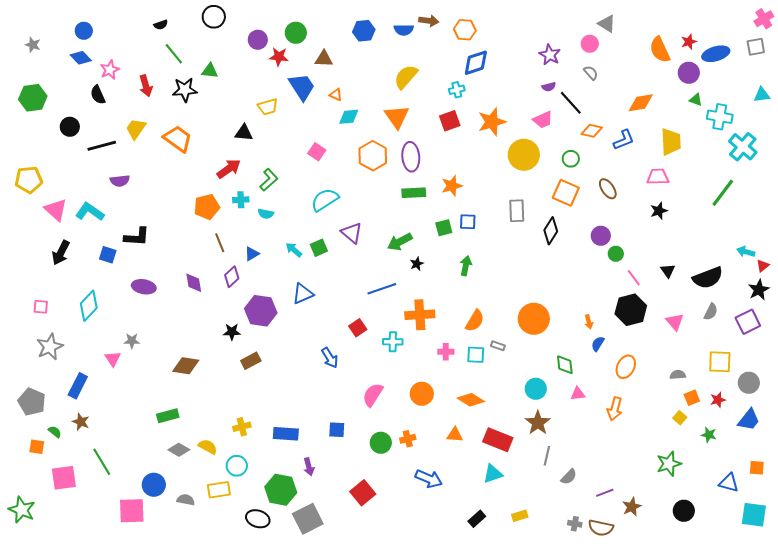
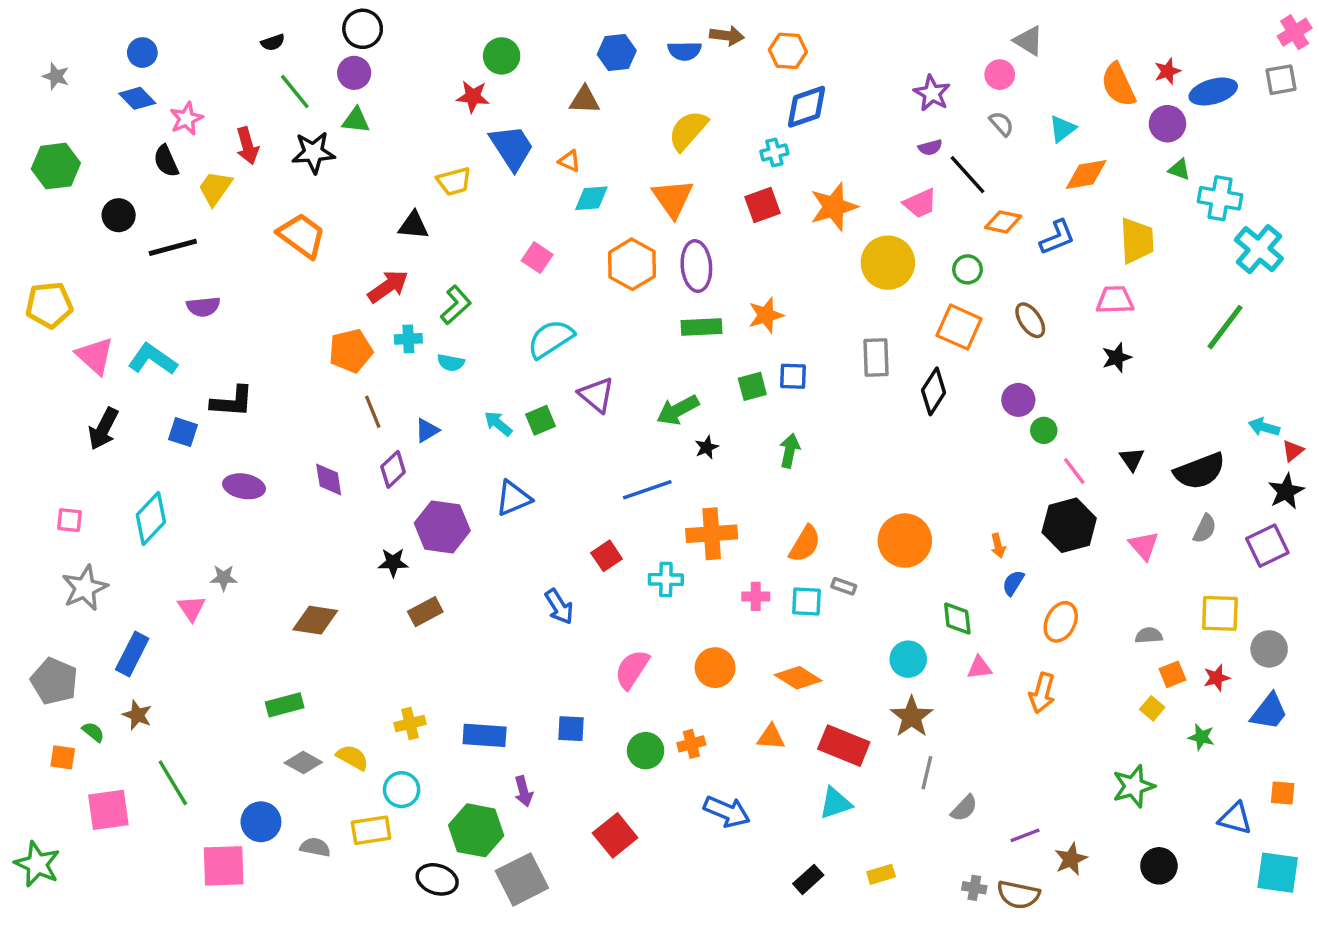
purple circle: (258, 40) -> (354, 73), moved
brown triangle: (324, 59) -> (585, 100), moved
cyan triangle: (762, 95) -> (1062, 129), moved, turned -30
yellow trapezoid: (136, 129) -> (215, 188), moved

